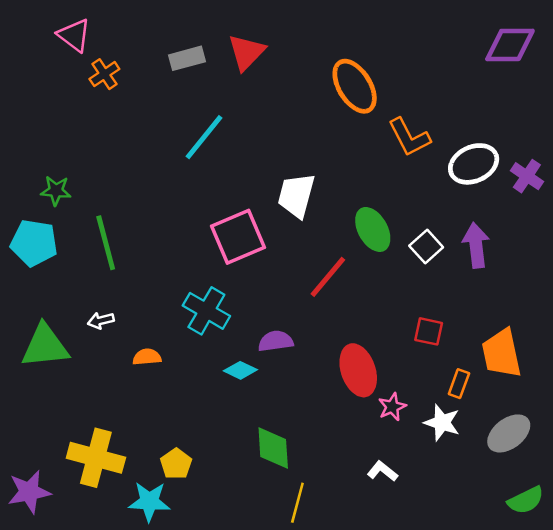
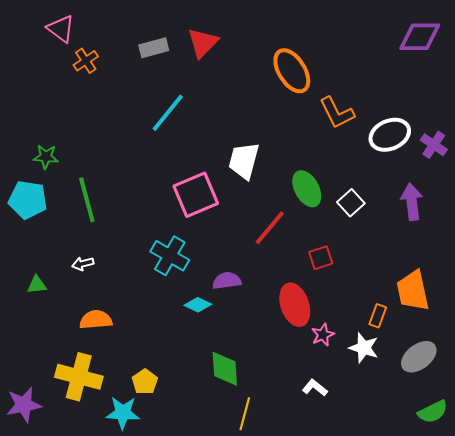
purple arrow: (476, 245) -> (412, 202), moved
red square: (429, 331) -> (321, 258), moved, turned -30
green triangle: (45, 346) -> (37, 285), size x0.5
orange semicircle: (147, 357) -> (96, 320), moved, size x1.4

